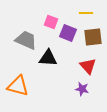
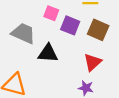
brown square: (93, 37) -> (98, 30), turned 30
red triangle: (88, 66) -> (93, 62), turned 30

